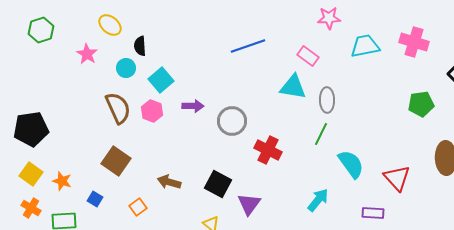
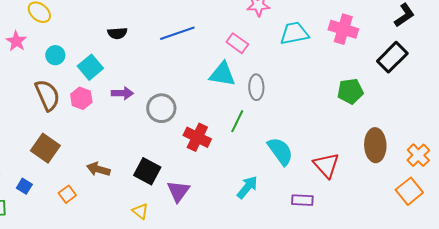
black semicircle: (140, 46) -> (117, 33), moved, turned -90
green line: (321, 134) -> (237, 121), moved

